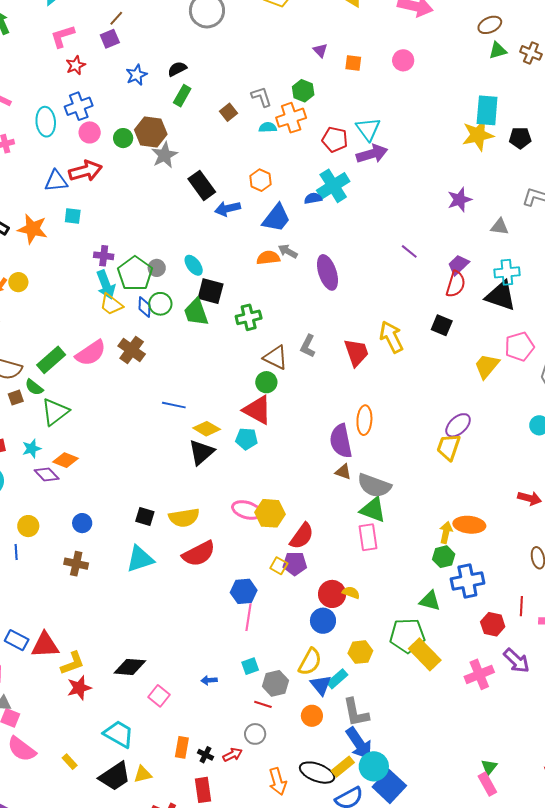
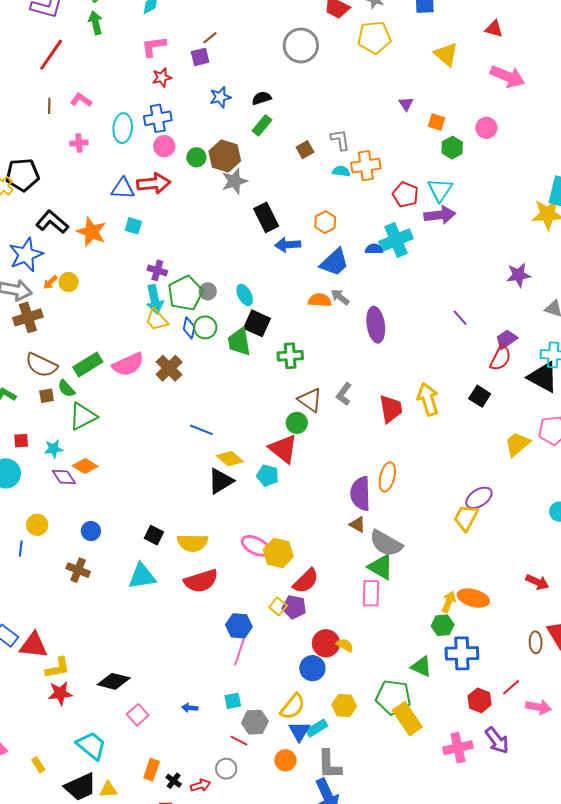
green hexagon: (303, 91) -> (452, 148), moved
red line: (521, 606) -> (511, 687), turned 36

